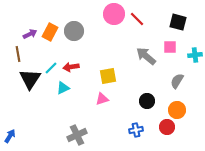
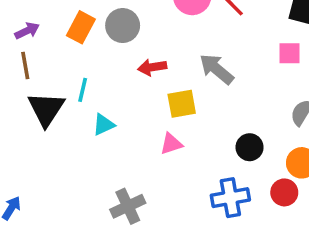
purple arrow: (30, 34) -> (27, 31), moved
gray arrow: (146, 56) -> (216, 69), moved
red arrow: (71, 67) -> (152, 67), moved
cyan line: (51, 68) -> (83, 90), turned -32
blue cross: (136, 130) -> (230, 198), size x1.5

